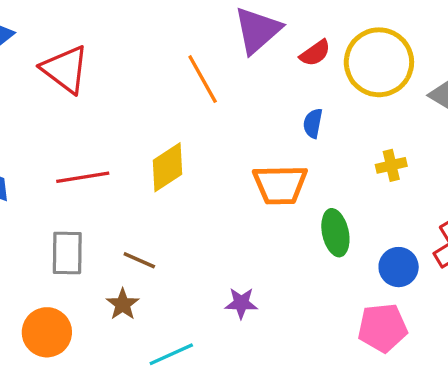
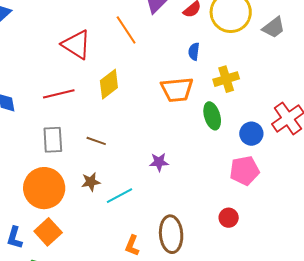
red triangle: (65, 69) -> (76, 45), moved
yellow cross: (391, 165) -> (226, 79), moved, size x1.4
brown star: (123, 304) -> (91, 182), moved, turned 30
orange circle: (47, 332) -> (44, 188), size x1.4

